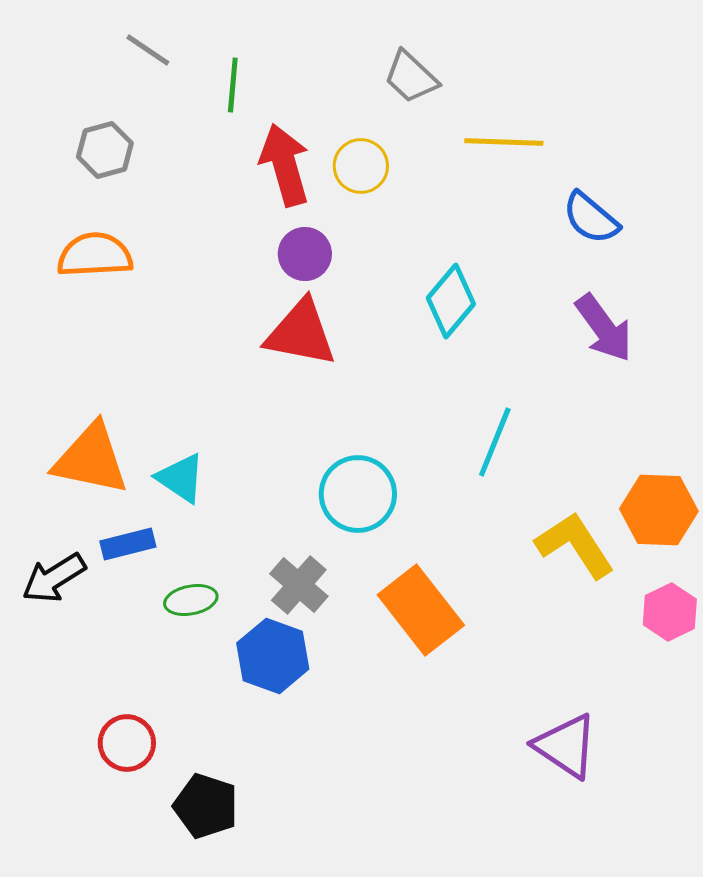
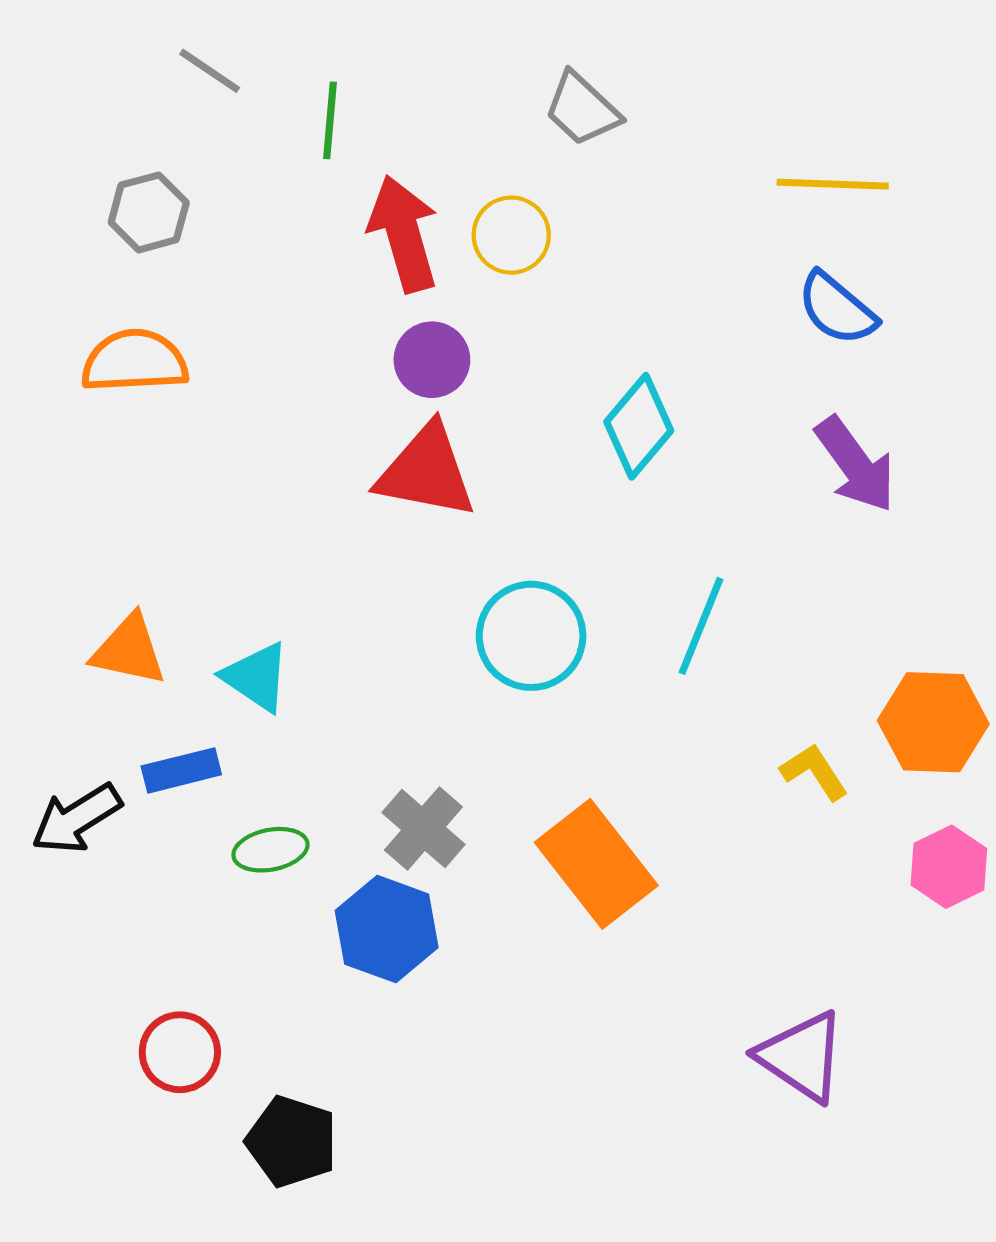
yellow line: (504, 142) -> (833, 184), moved
orange triangle: (91, 459) -> (129, 650), size x0.7
cyan circle: (358, 494) -> (531, 636), moved
yellow L-shape: (575, 545) -> (814, 772), size x0.6

